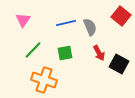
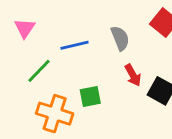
blue line: (66, 23) -> (75, 45), moved
green square: (65, 53) -> (90, 97), moved

